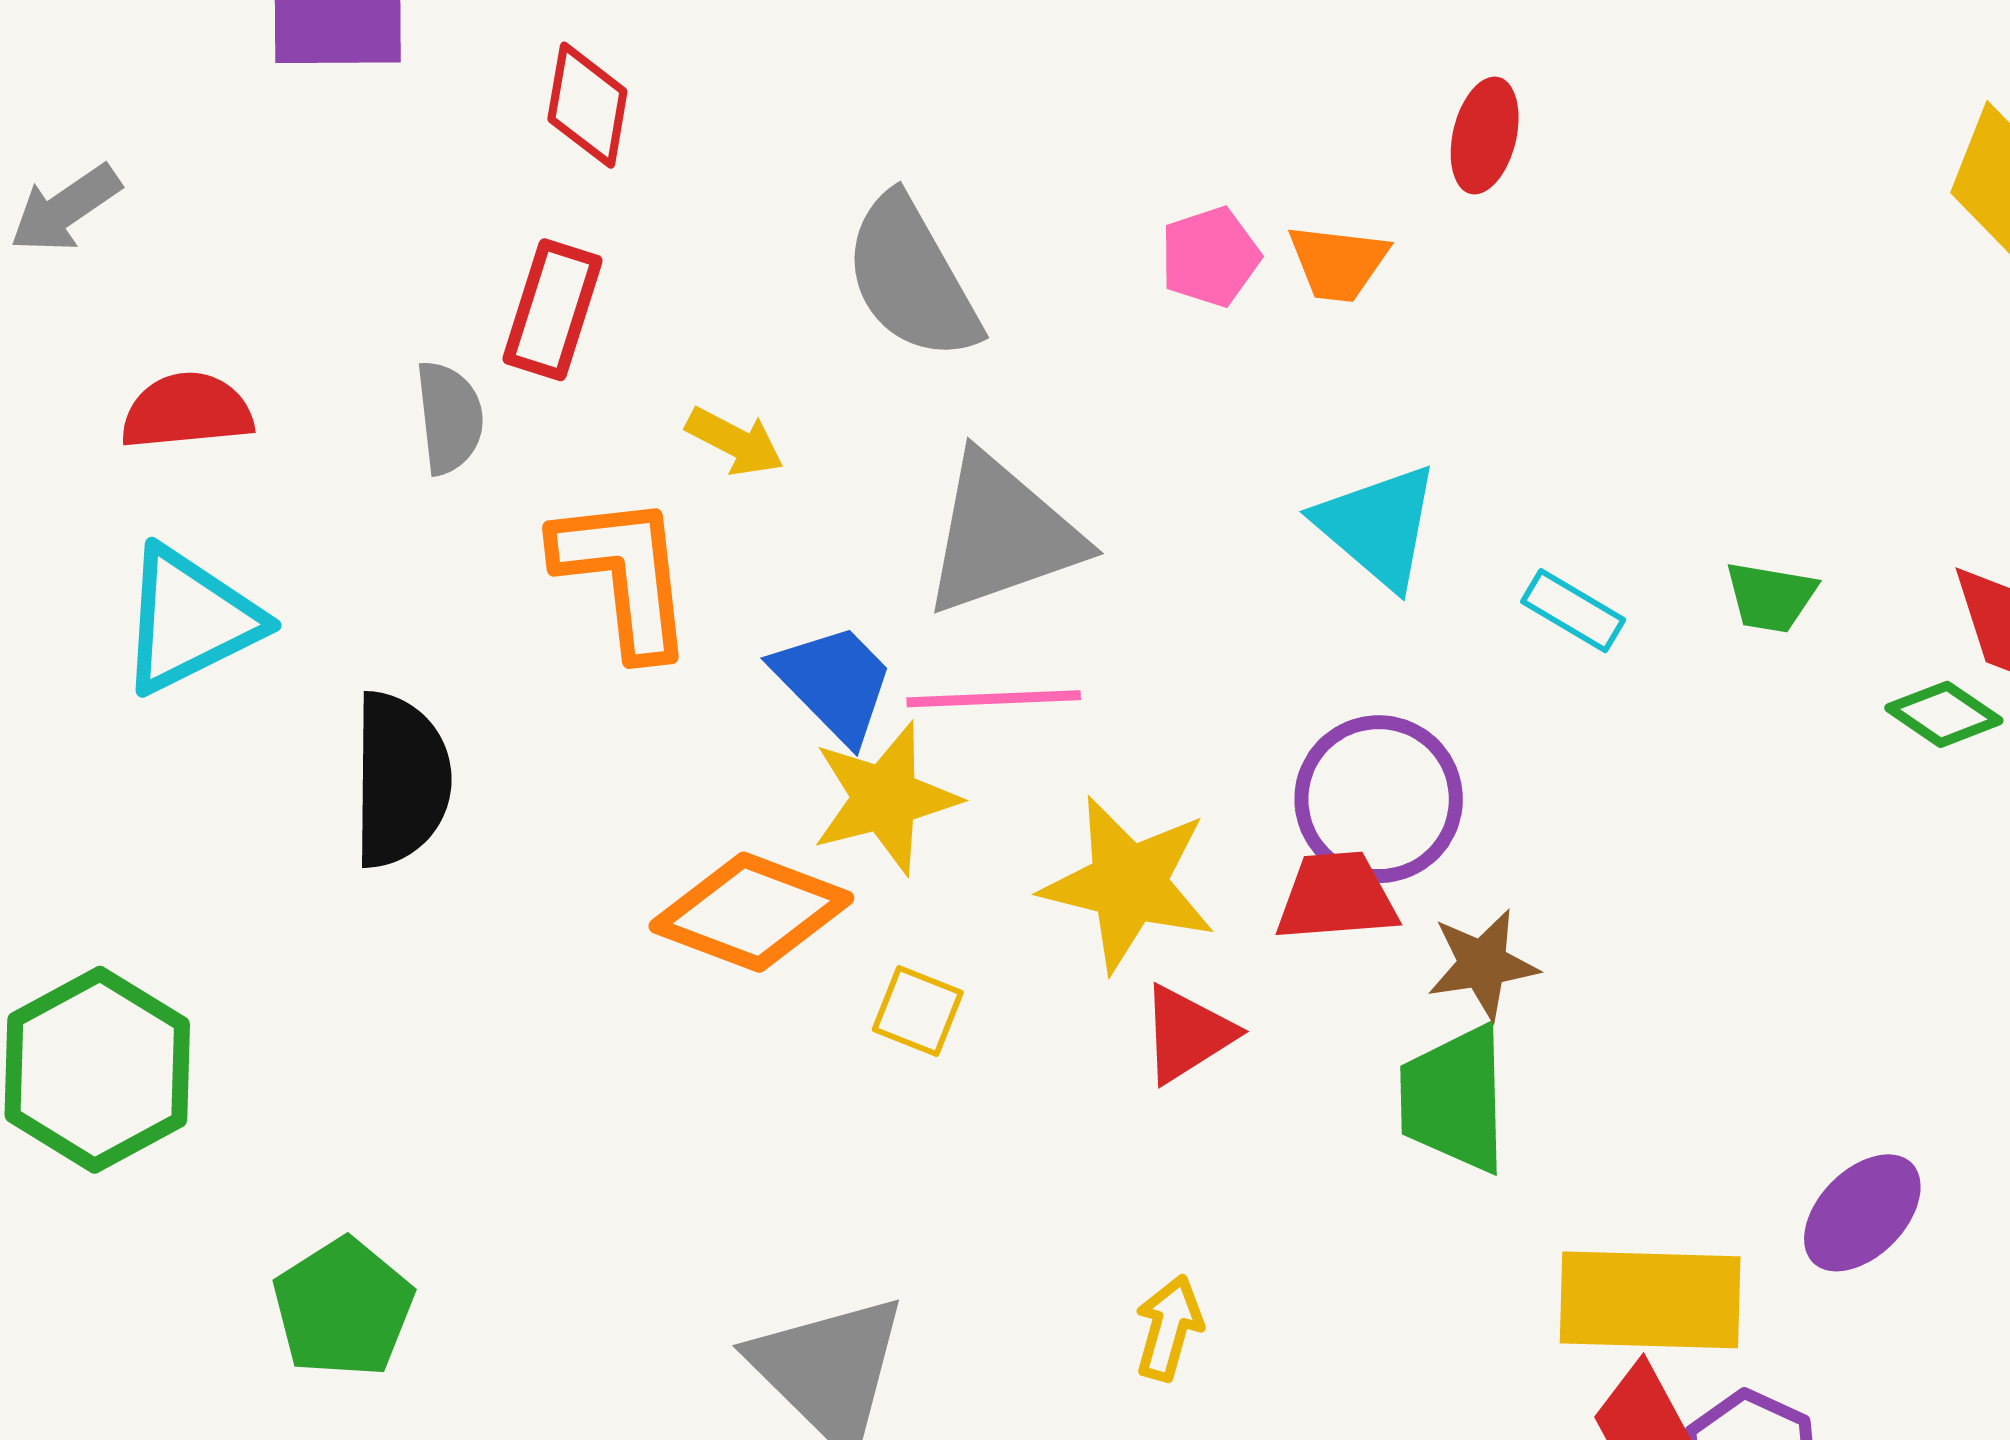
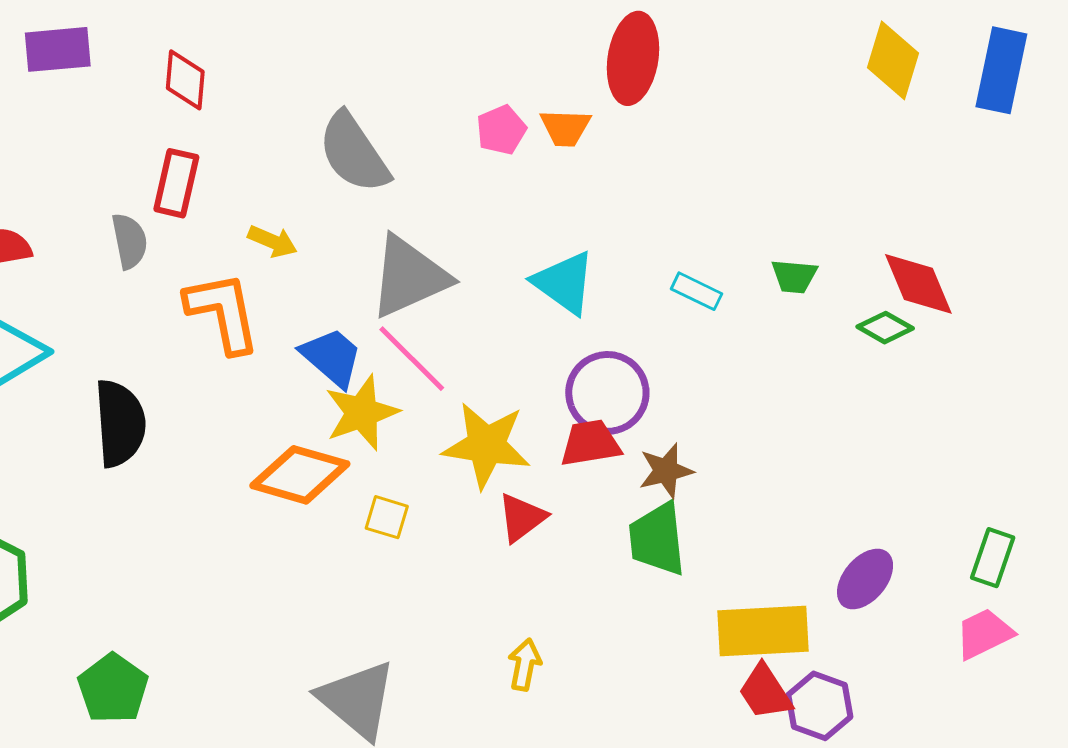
red ellipse: (1485, 136) -> (633, 58), size x1.6
cyan triangle: (1378, 526) -> (564, 283), moved
pink line: (994, 699) -> (412, 359), turned 52

